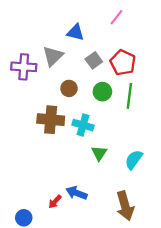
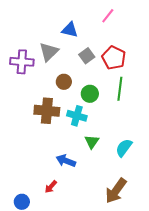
green circle: (102, 92) -> (90, 94), moved
blue arrow: (77, 193) -> (66, 161), moved
brown arrow: (125, 206) -> (116, 191), turned 52

